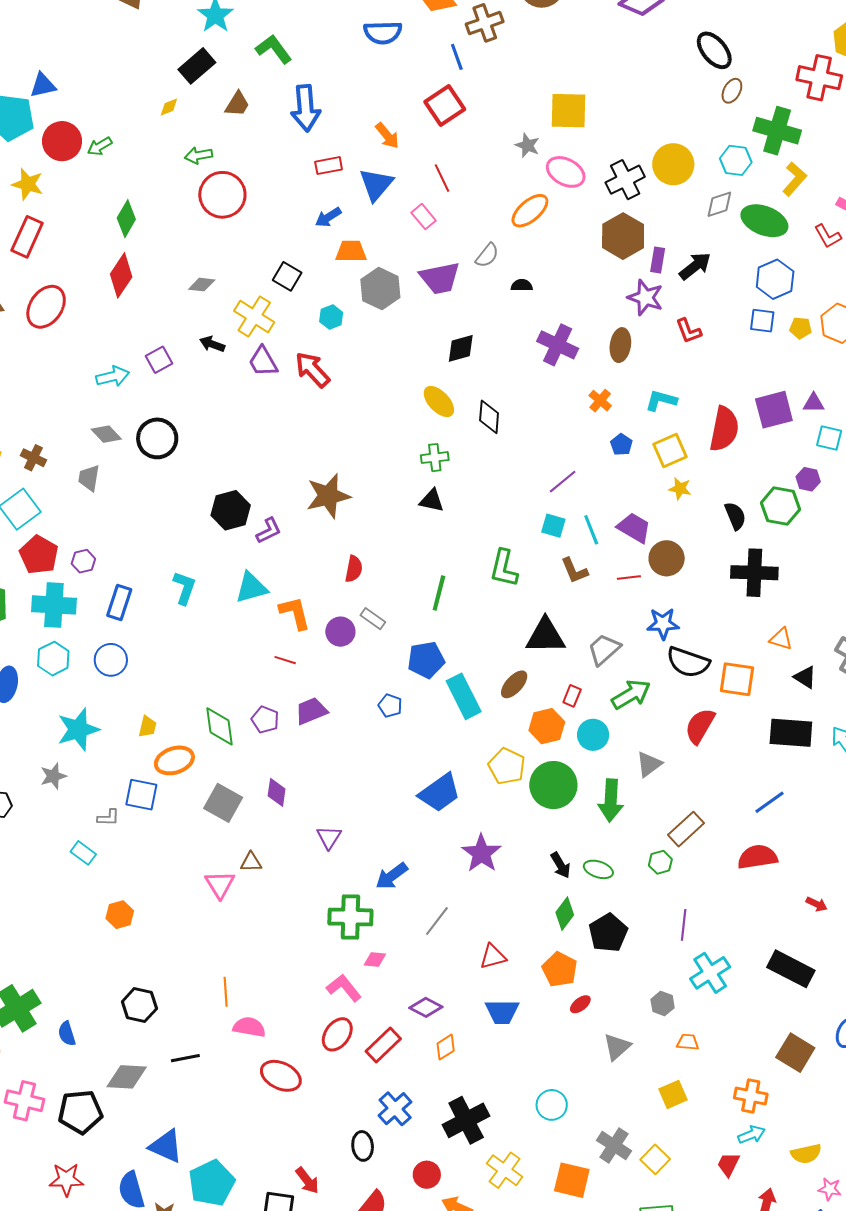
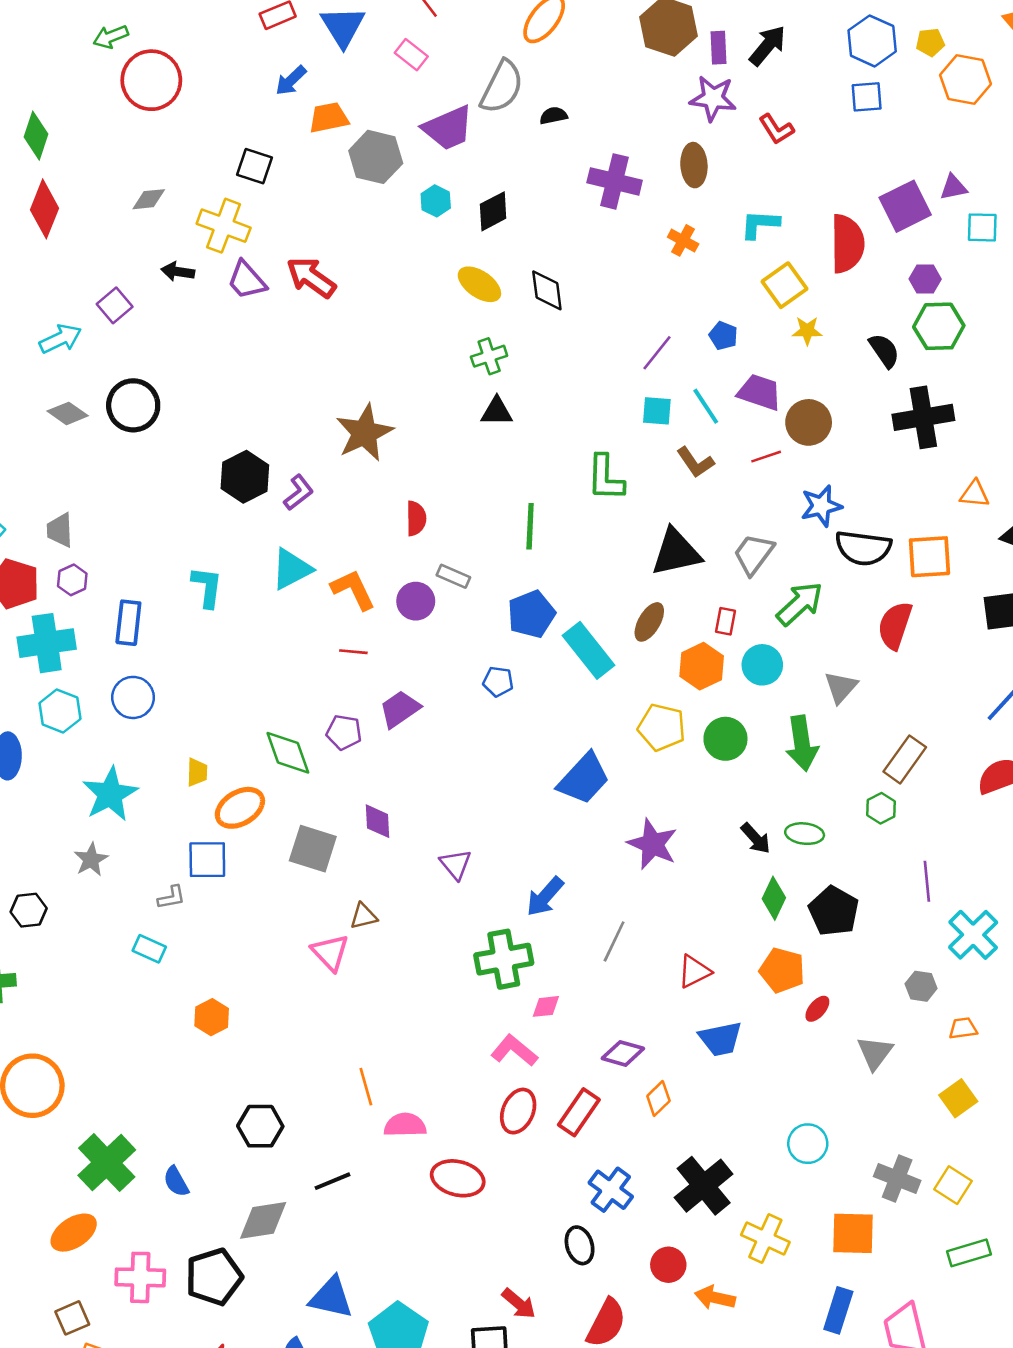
gray semicircle: (487, 255) -> (502, 87), size x1.6
cyan hexagon: (331, 317) -> (436, 201), moved
yellow pentagon: (801, 328) -> (930, 42), moved
blue pentagon: (621, 445) -> (723, 336), moved
gray trapezoid: (89, 478) -> (60, 530), moved
purple hexagon: (808, 479) -> (925, 279), moved
green circle: (553, 785) -> (725, 739), size x0.7

